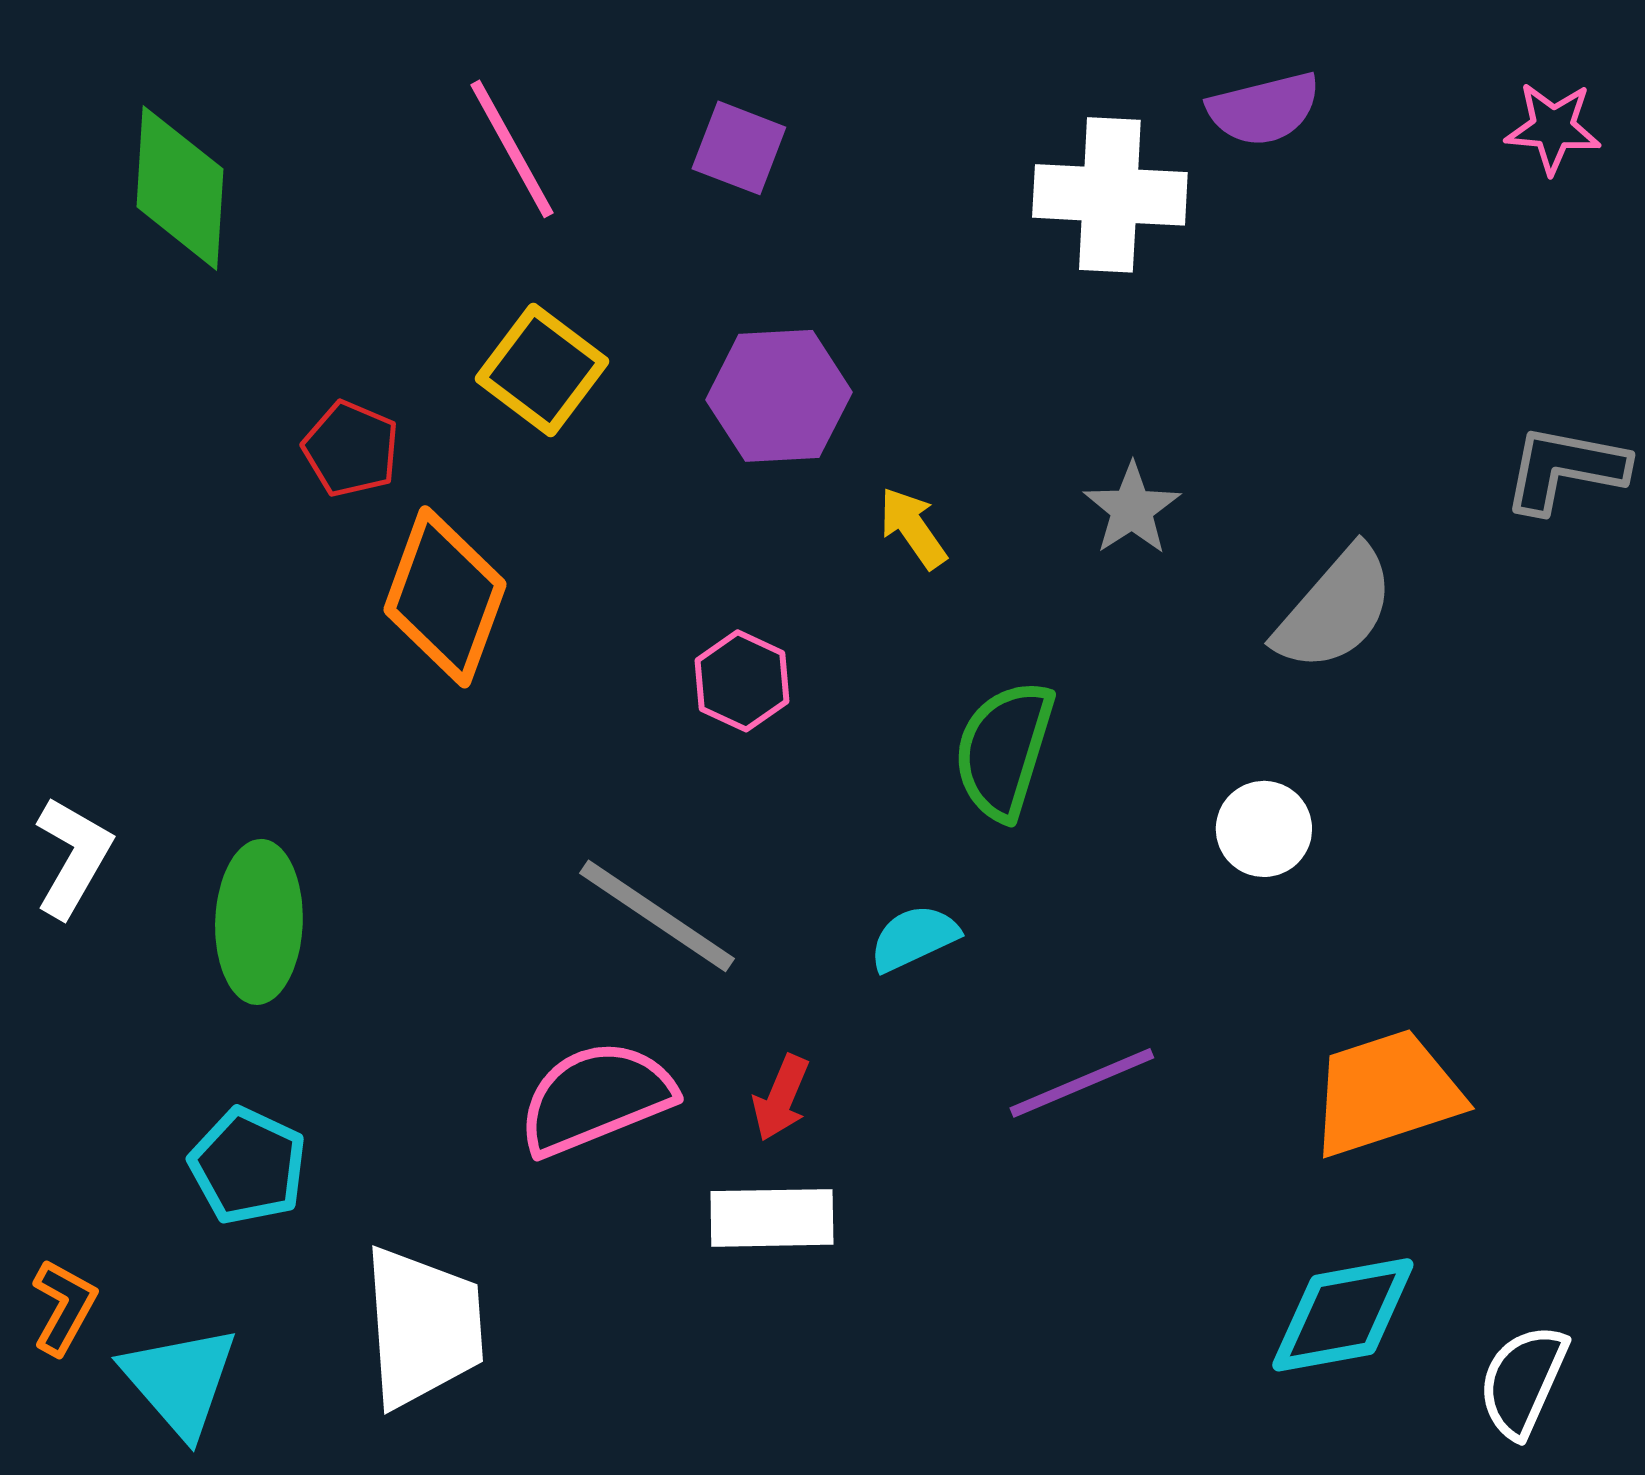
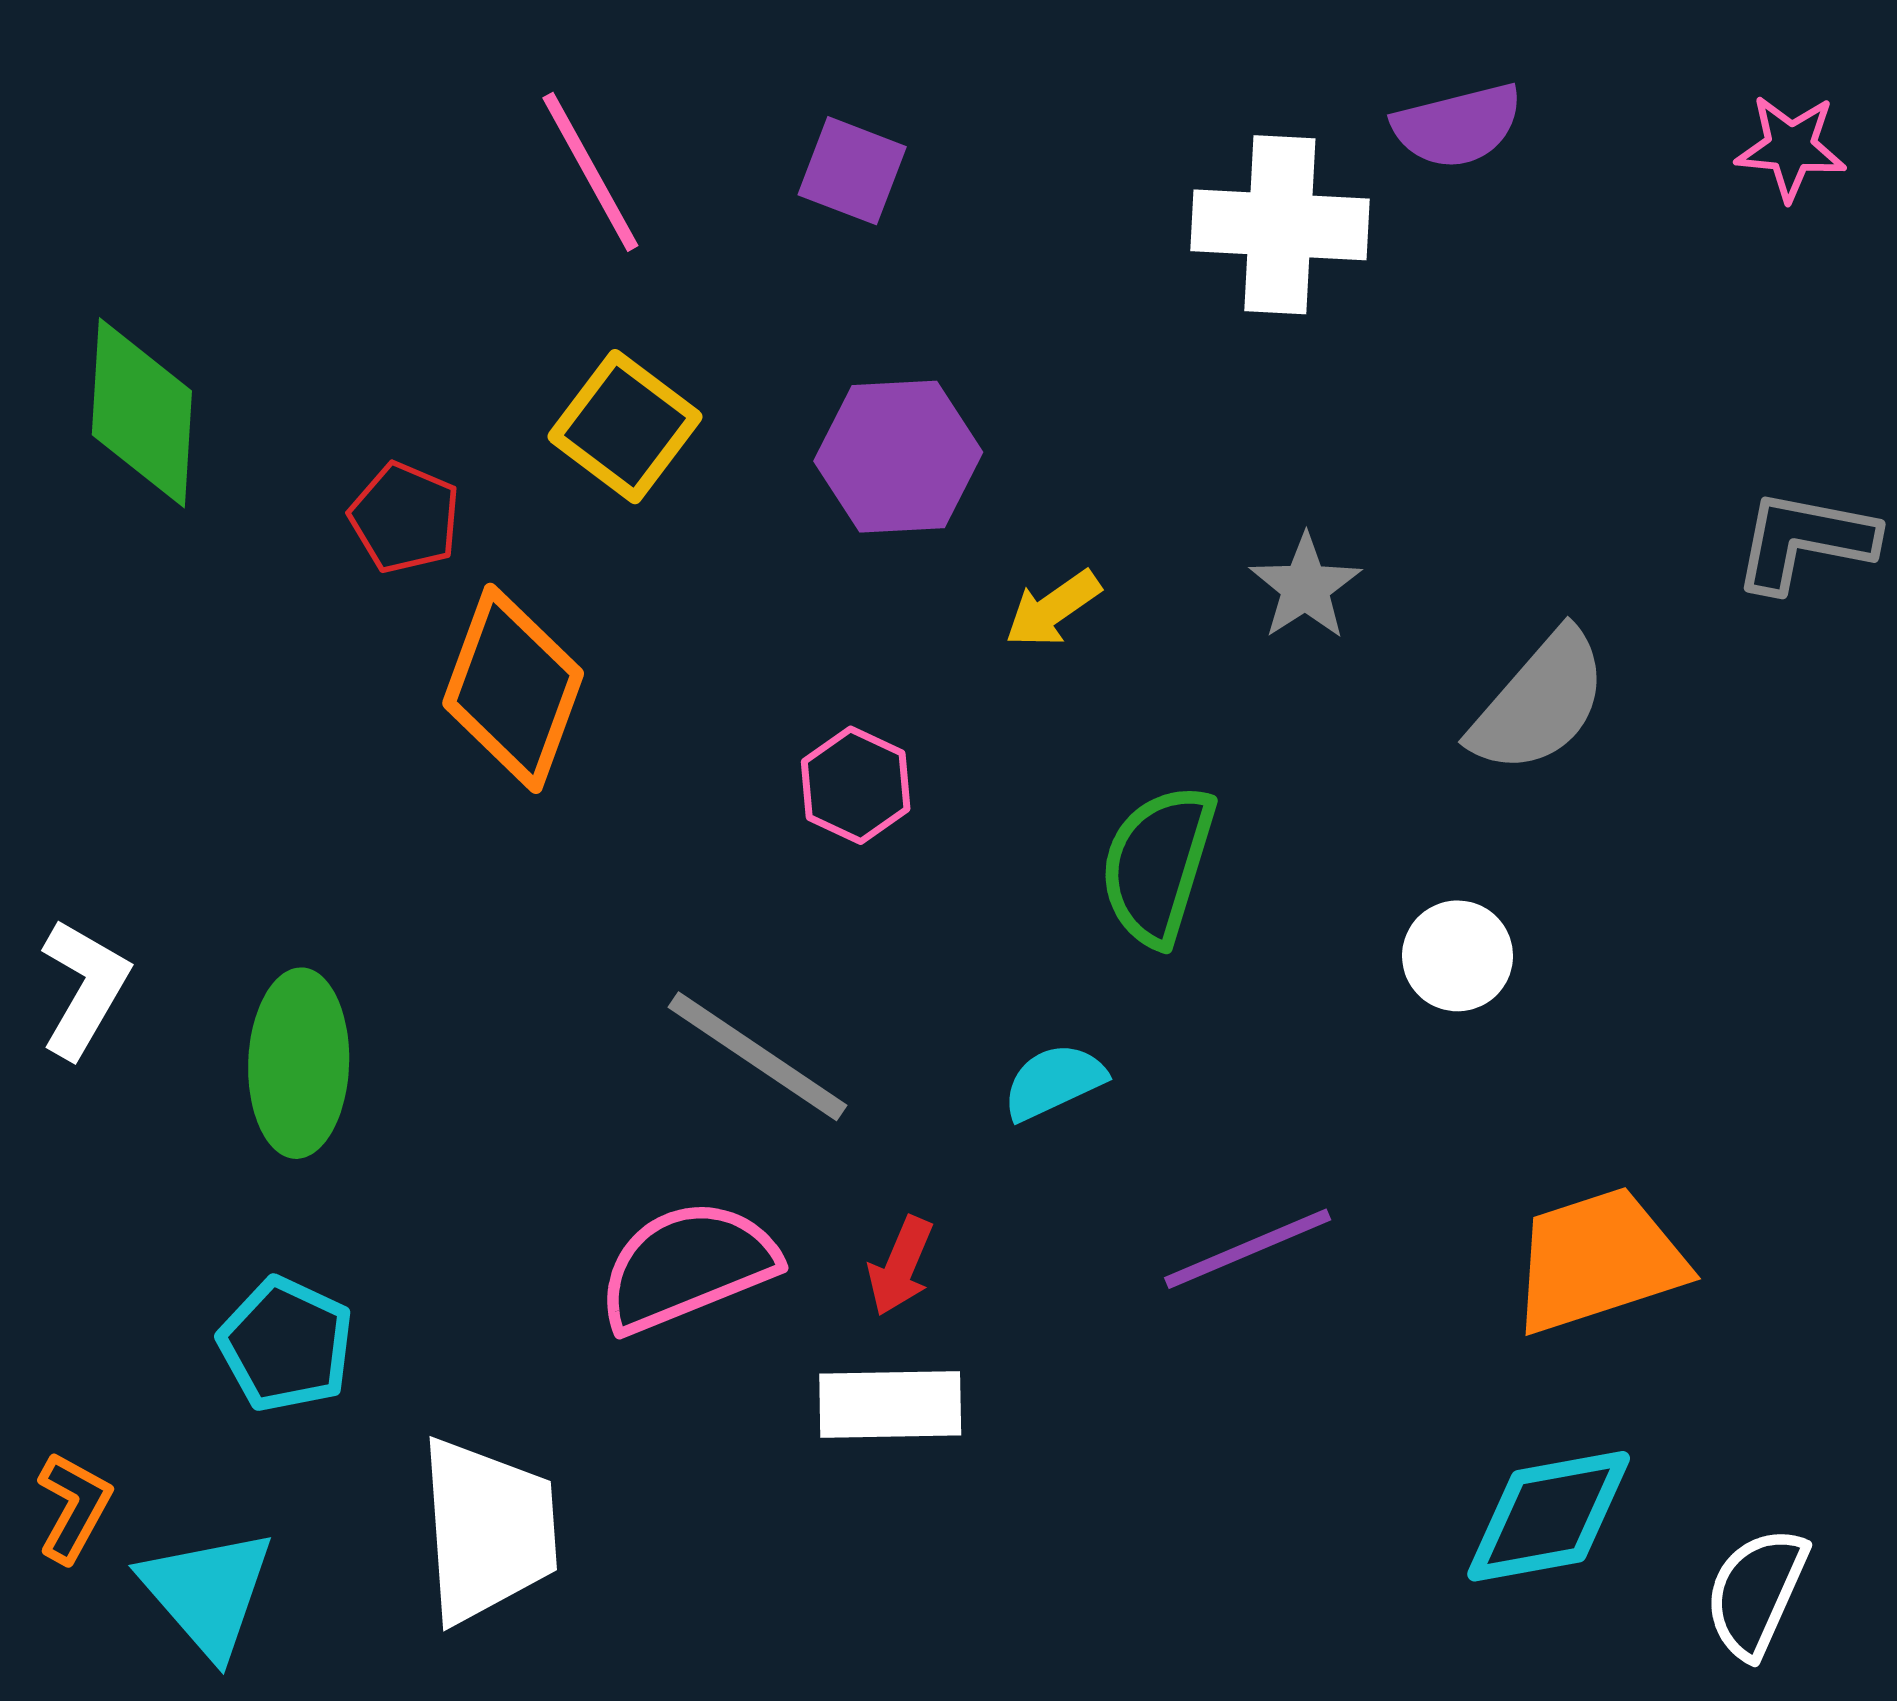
green diamond: (180, 188) -> (142, 413), moved
yellow arrow: (913, 528) -> (1053, 609), turned -90

